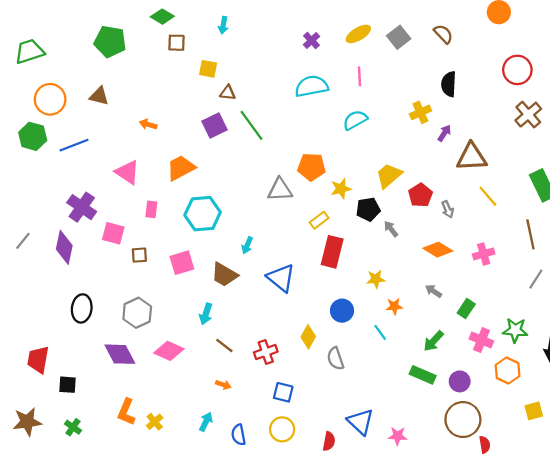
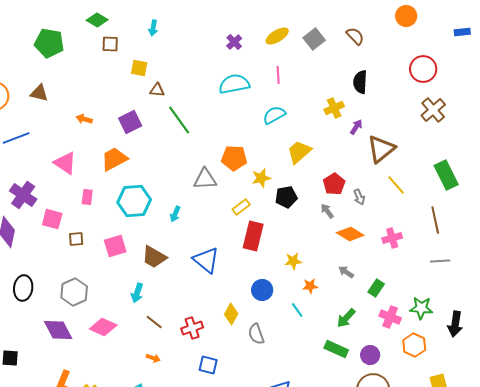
purple square: (215, 125) -> (130, 122), moved
brown triangle: (472, 157) -> (381, 149), turned -36
yellow trapezoid: (389, 176) -> (299, 152), moved
gray arrow: (391, 229) -> (327, 211), moved
cyan arrow: (247, 245) -> (175, 214), moved
gray line: (536, 279) -> (440, 261), turned 54

